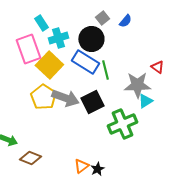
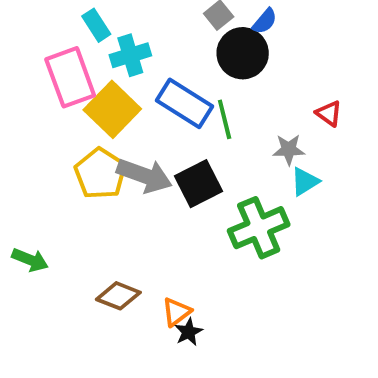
black circle: (91, 39) -> (243, 53), moved
gray star: (137, 85) -> (289, 149), size x0.6
brown diamond: (30, 158) -> (118, 296), moved
black star: (97, 169) -> (188, 332), moved

